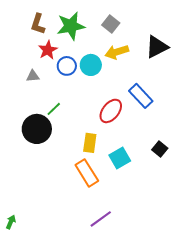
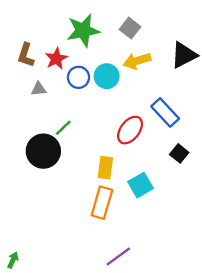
brown L-shape: (38, 24) -> (26, 55), moved
black square: (160, 149) -> (179, 153), moved
orange rectangle: (87, 173) -> (102, 203), turned 48

